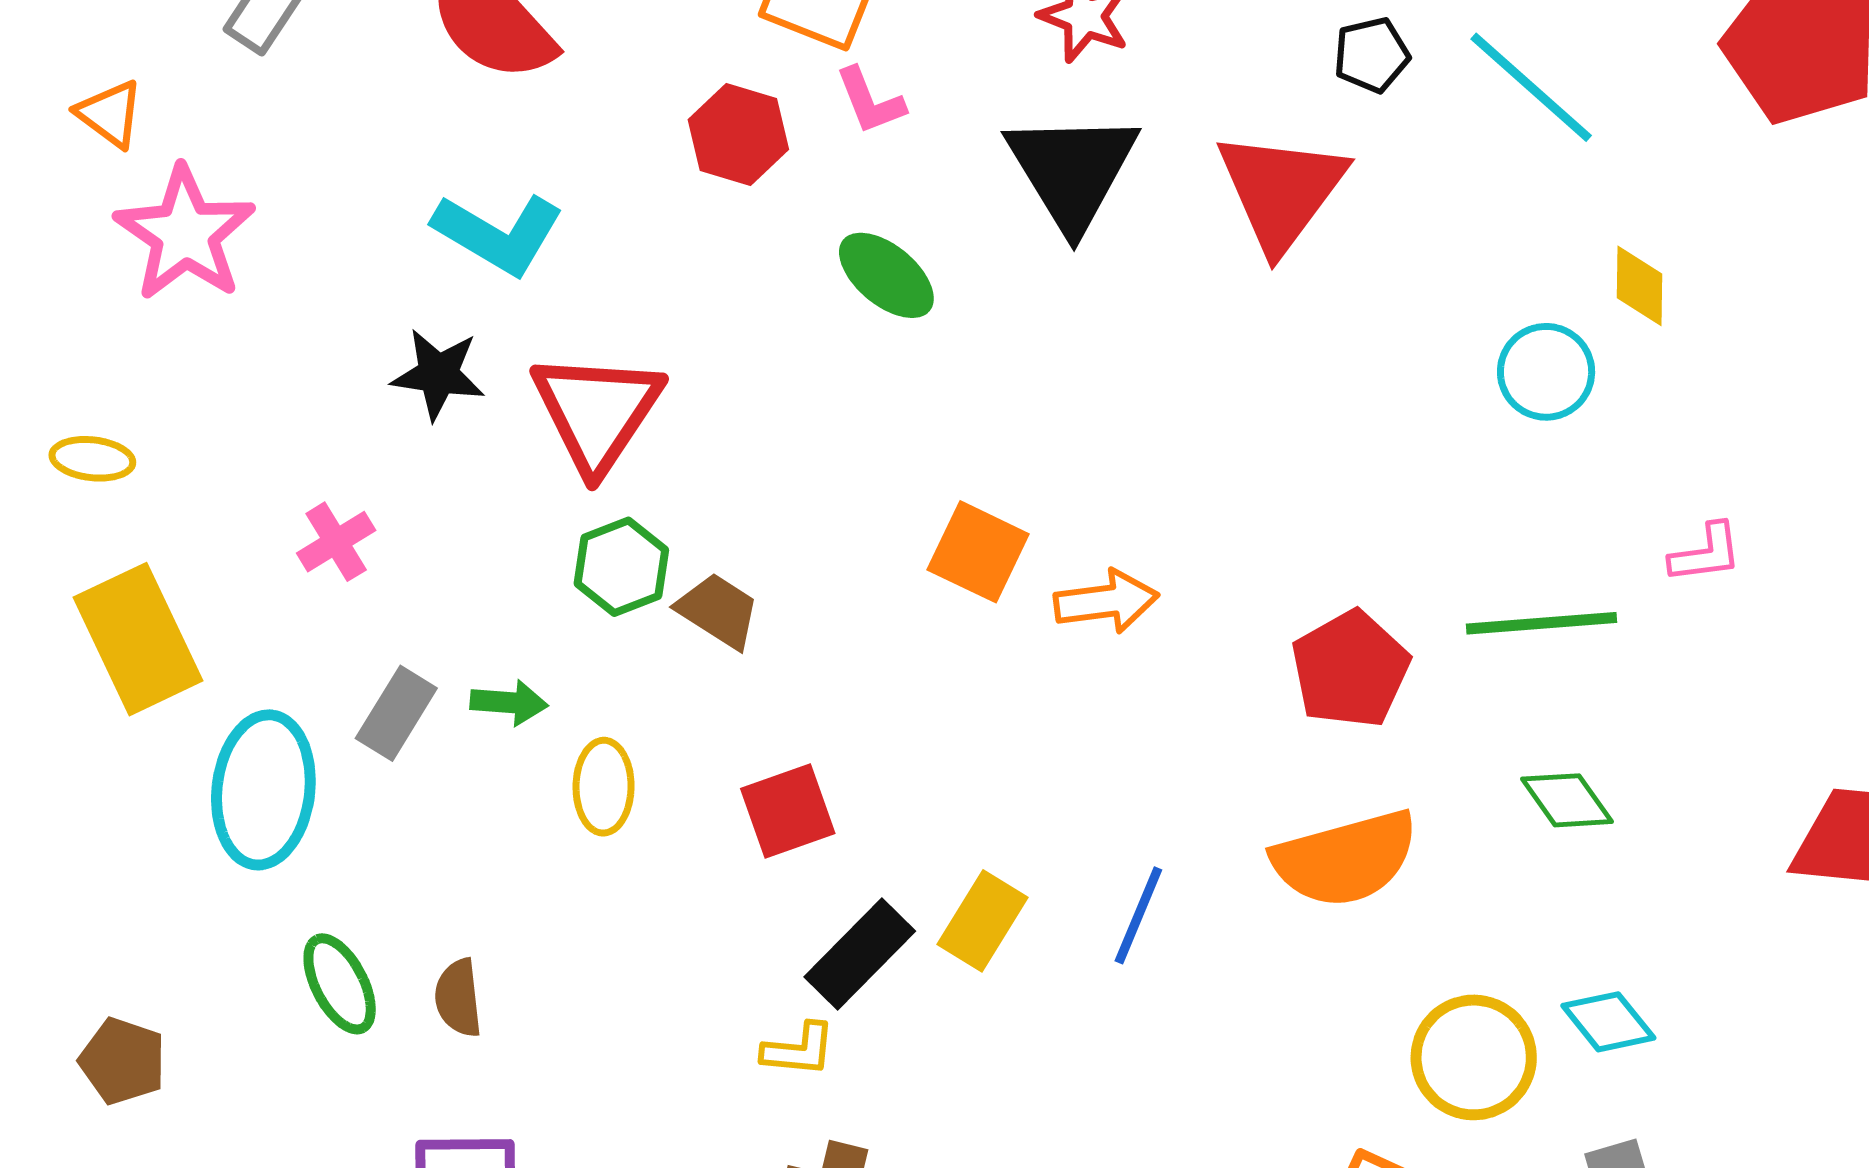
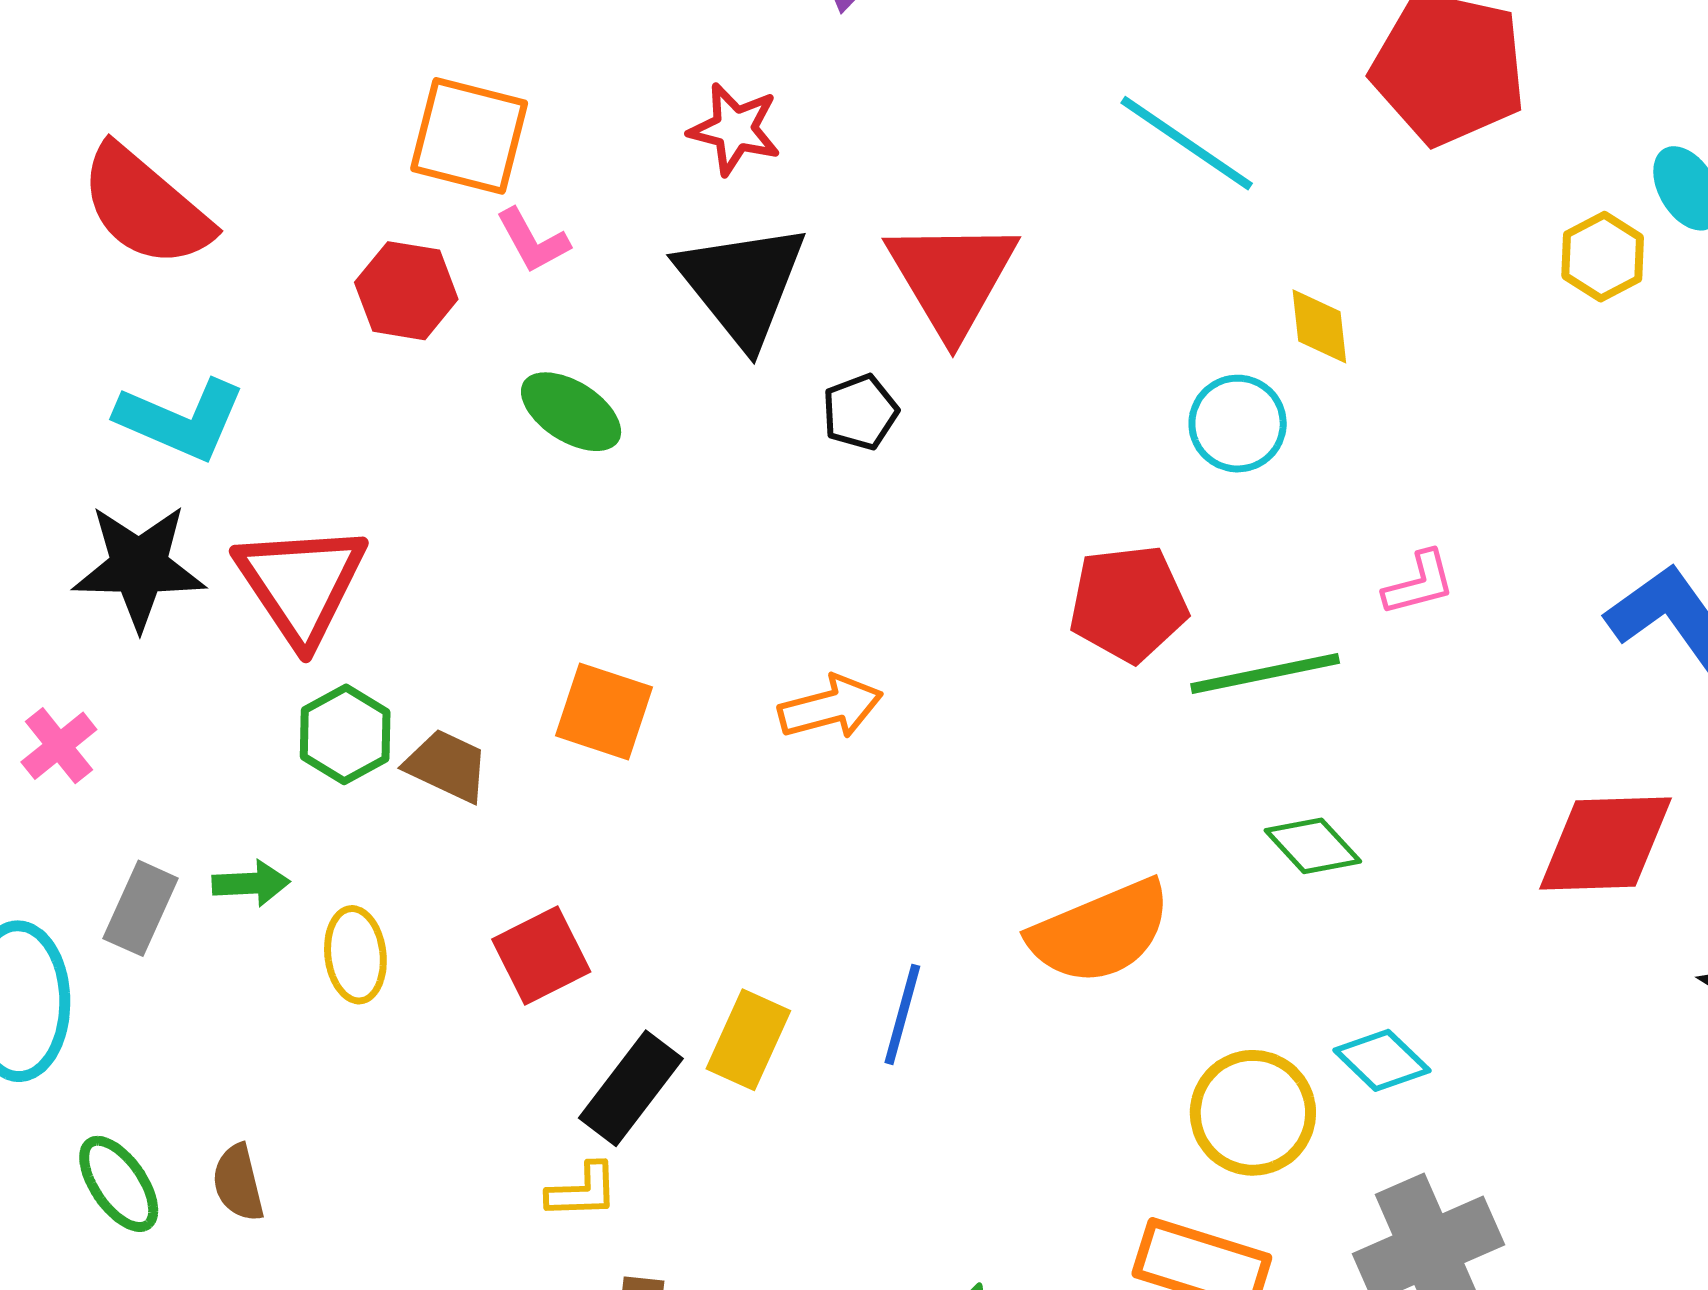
black pentagon: (1372, 55) -> (860, 412), moved
black star: (438, 374) -> (139, 567), size x1.4
orange square: (978, 552) -> (604, 711), moved
red pentagon: (1350, 669) -> (1128, 604), moved, turned 30

